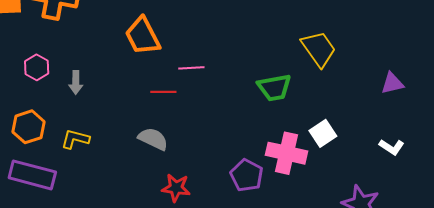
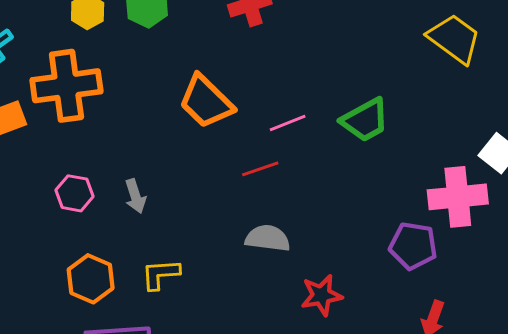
green trapezoid: (274, 88) -> (365, 120), moved

